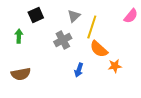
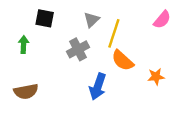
black square: (36, 15) -> (45, 18), turned 35
orange star: (115, 66) -> (156, 77), moved
blue arrow: (79, 70) -> (98, 86), size x1.5

